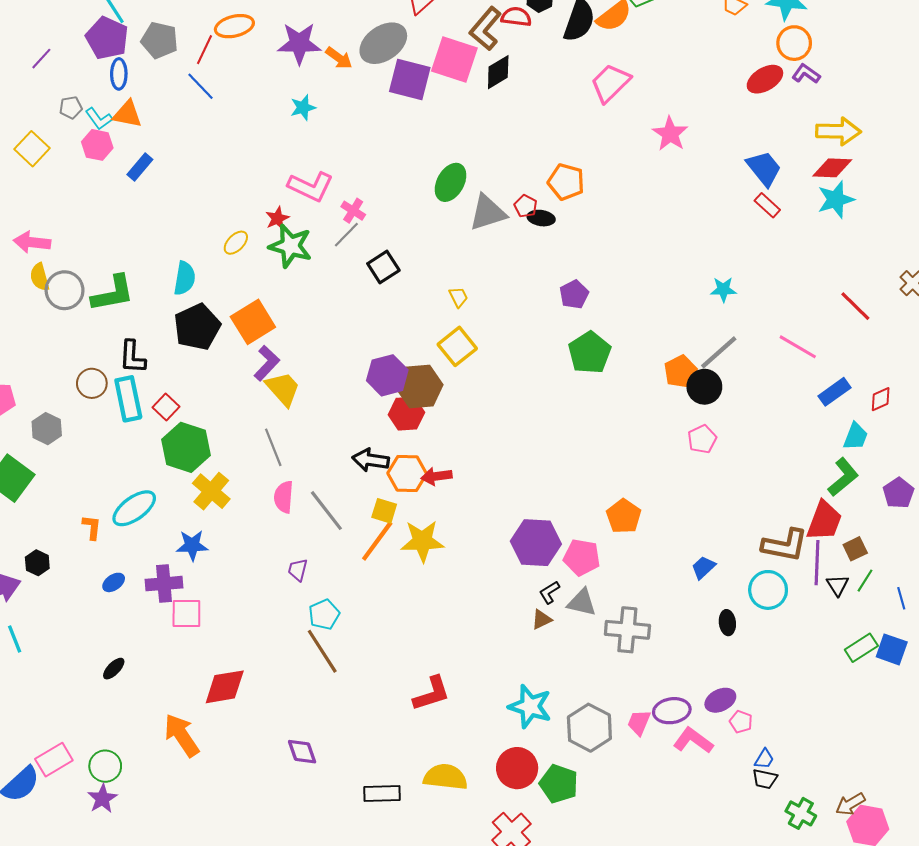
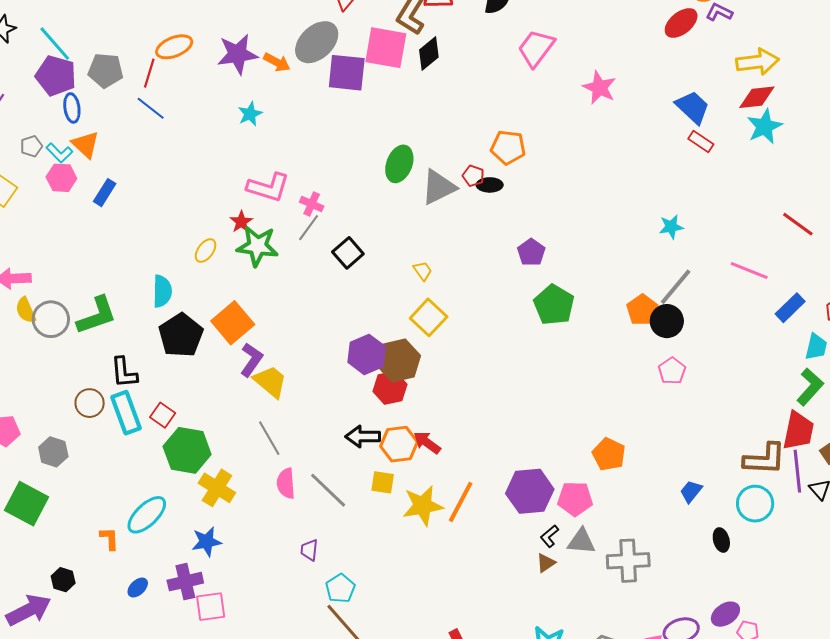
orange triangle: (127, 114) -> (86, 145), turned 40
red arrow: (436, 476) -> (427, 443), turned 52
orange line: (377, 541) -> (461, 502), moved

